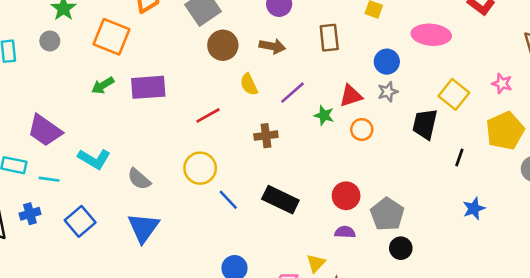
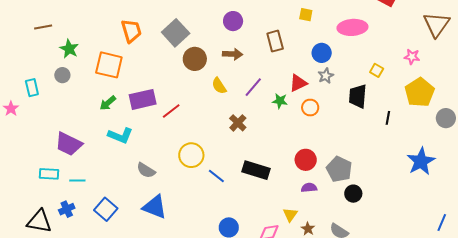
yellow square: (454, 94) -> (377, 70), size x0.6
red line: (208, 115) -> (171, 111), moved
brown cross: (266, 136) -> (238, 123), turned -30
cyan L-shape: (94, 159) -> (120, 135), moved
blue star: (474, 209) -> (421, 161), moved, size x1.6
blue triangle: (143, 228) -> (155, 207), turned -36

